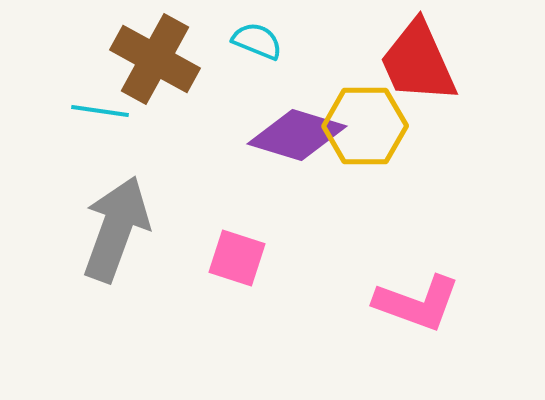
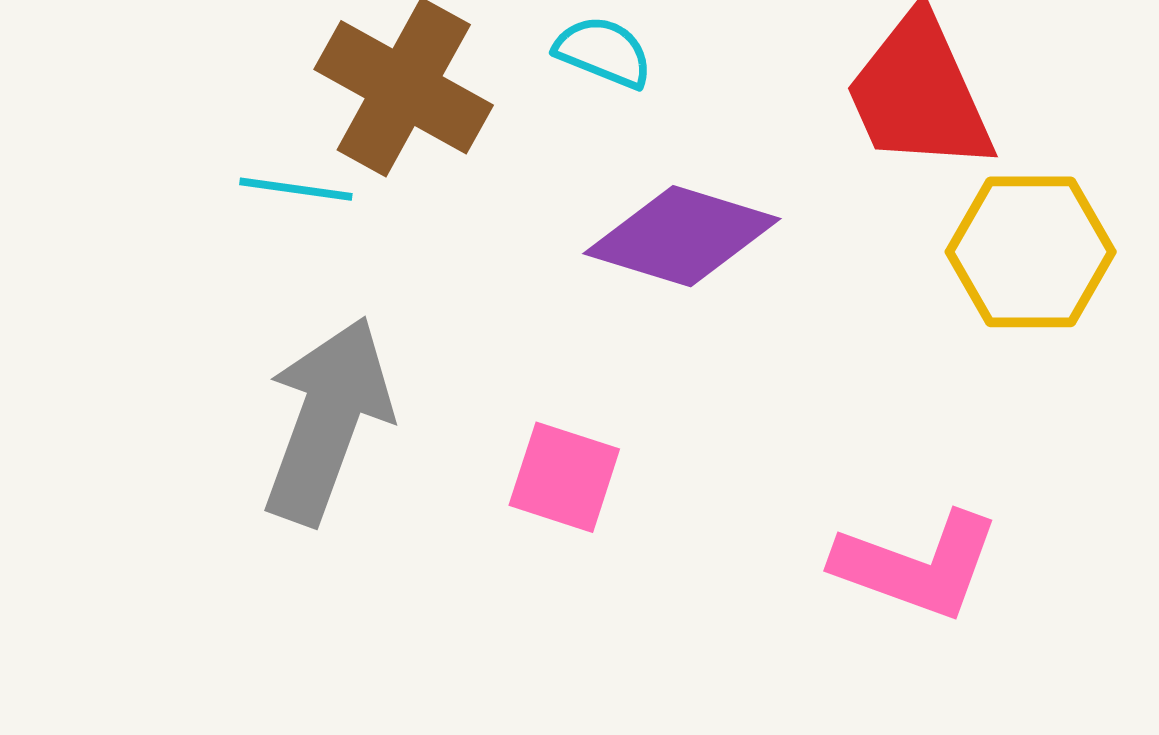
yellow hexagon: (365, 126) -> (1031, 252), moved

